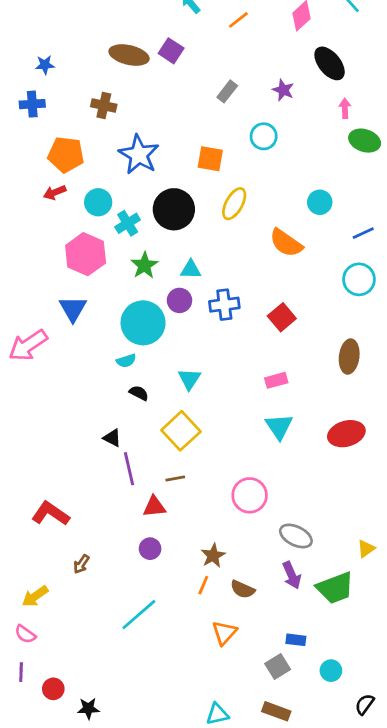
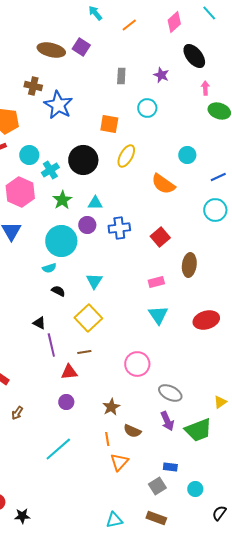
gray rectangle: (227, 91) -> (121, 76), turned -35
blue star: (139, 155) -> (58, 105), moved
brown ellipse: (349, 357) -> (189, 265), moved
orange line: (203, 585) -> (107, 439), moved, turned -32

